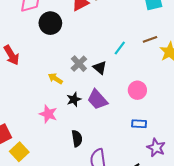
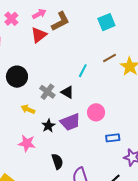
black circle: (50, 23) -> (17, 77), moved
pink circle: (137, 90) -> (96, 112), moved
purple trapezoid: (97, 100) -> (70, 122), turned -60

